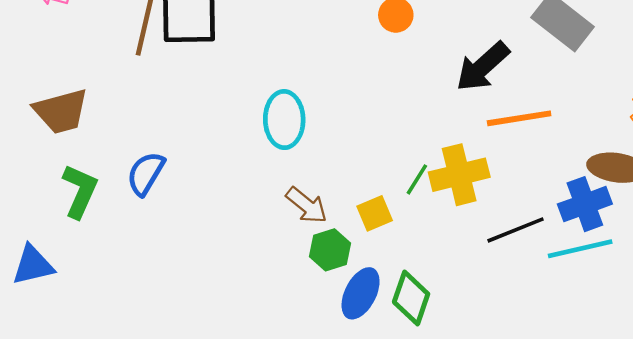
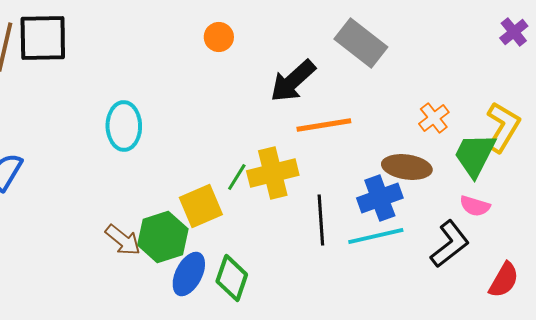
brown arrow: (307, 205) -> (123, 240), moved
yellow square: (375, 213) -> (201, 206), size x1.4
black line: (516, 230) -> (321, 220), turned -72
green hexagon: (330, 250) -> (163, 237), size x1.4

